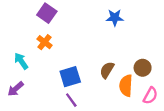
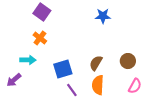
cyan arrow: (21, 61) -> (28, 60), moved, turned 126
orange semicircle: (126, 86) -> (98, 85), moved
purple line: (71, 100) -> (72, 90), moved

